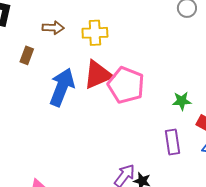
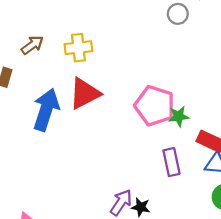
brown arrow: (53, 28) -> (32, 45), turned -35
pink pentagon: (126, 85) -> (155, 106), moved

